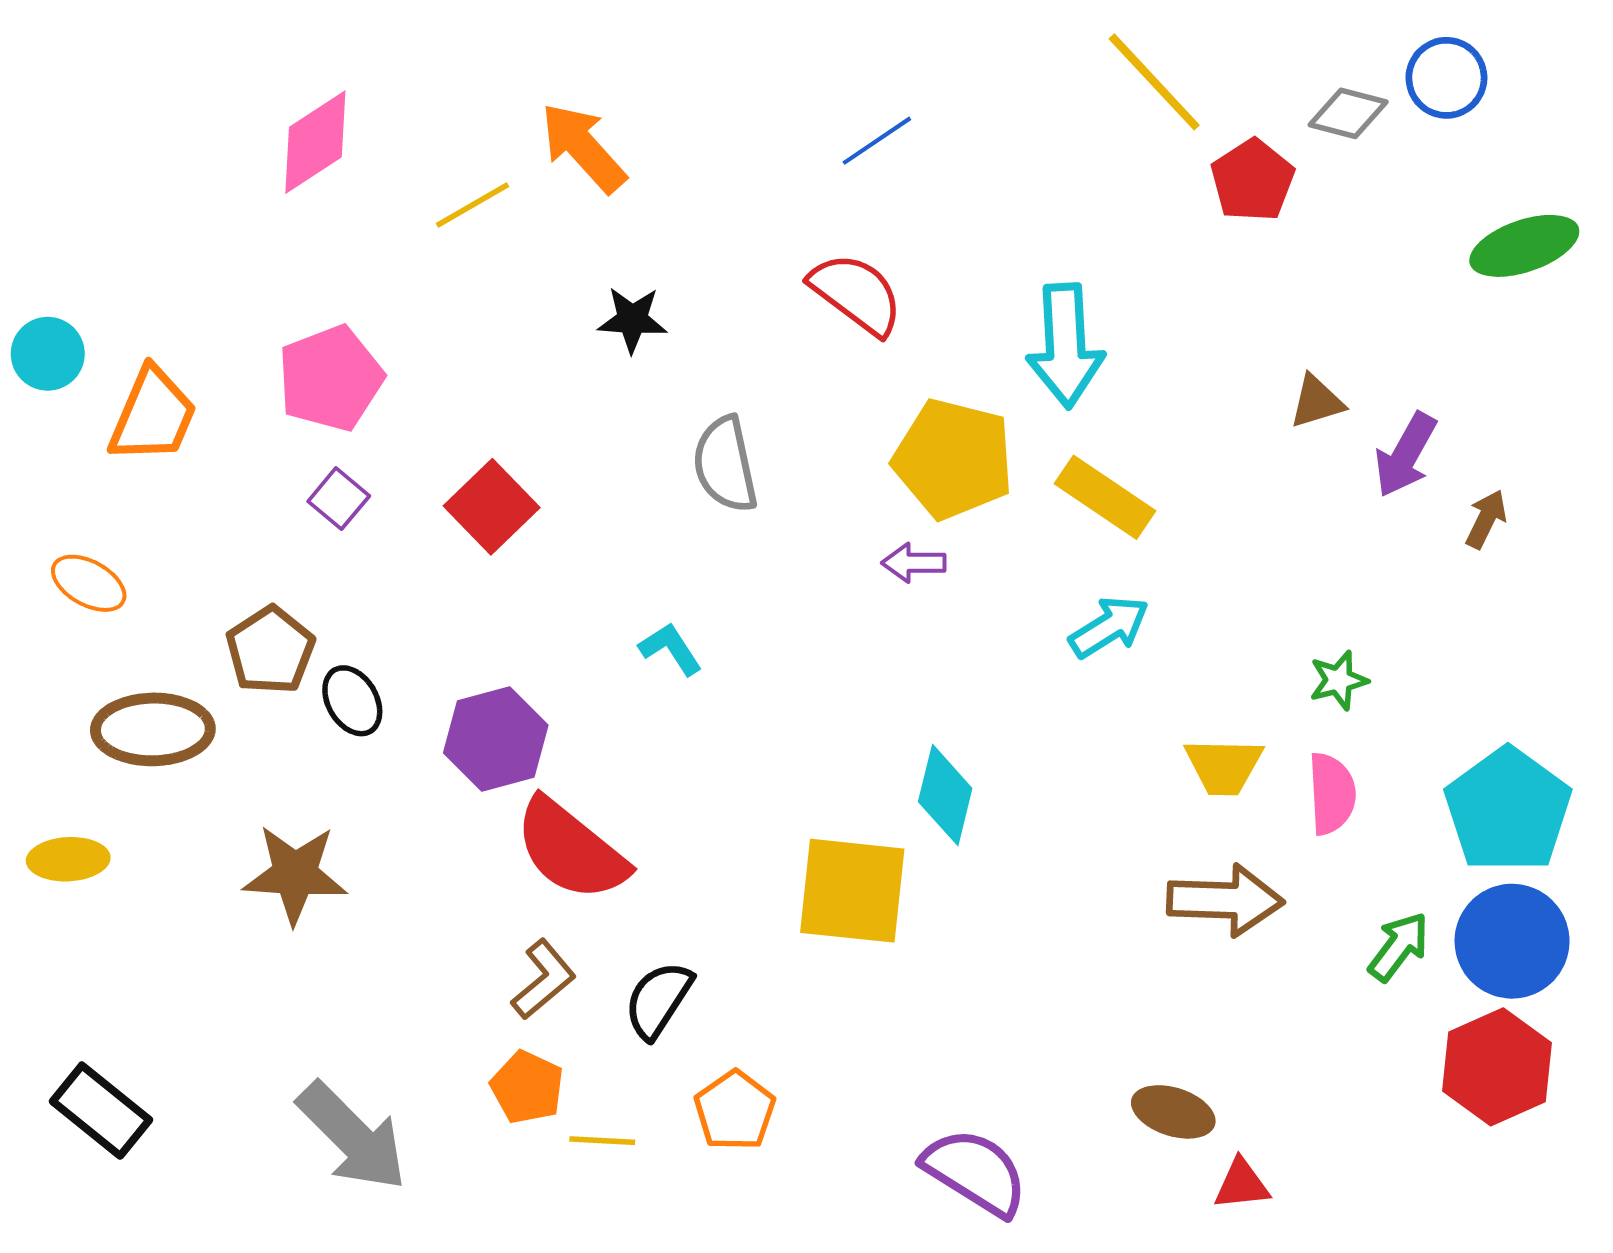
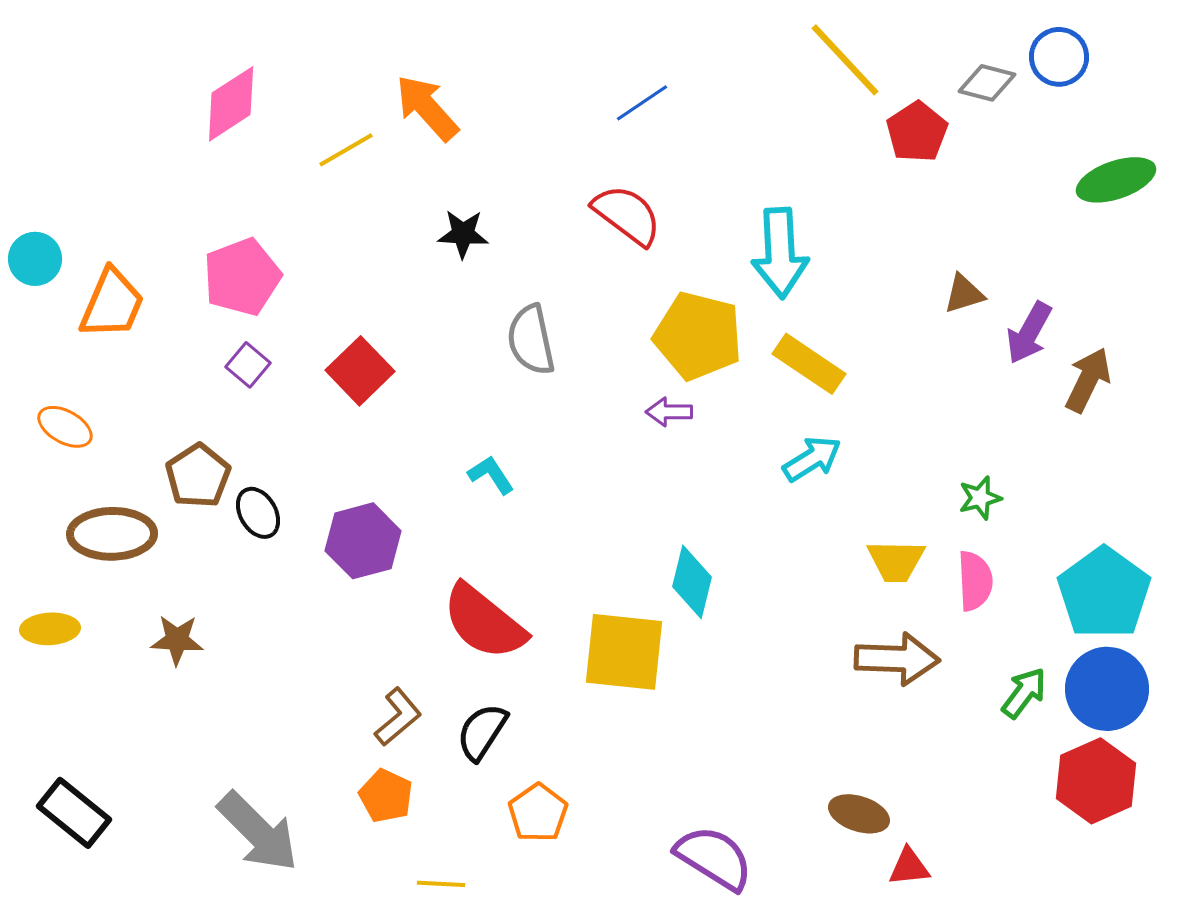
brown arrow: (1486, 519) -> (1088, 380), size x1.5
red semicircle: (571, 850) -> (484, 622), moved
brown star: (295, 874) -> (177, 640), moved, size x0.7
yellow line: (602, 1141) -> (441, 884), moved

